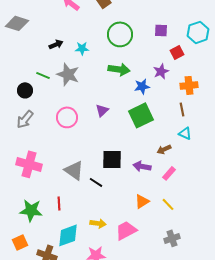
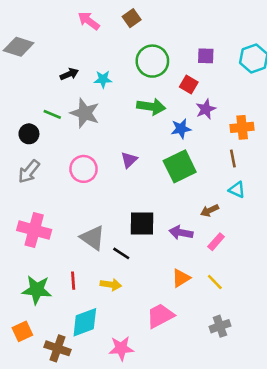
red square: (177, 52) -> (189, 84), moved, turned -32
yellow arrow: (98, 223) -> (111, 285), moved

